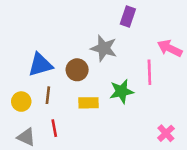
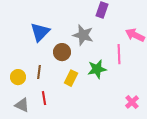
blue triangle: (40, 65) -> (40, 32), moved, turned -30
yellow rectangle: (89, 103) -> (71, 78), turned -63

